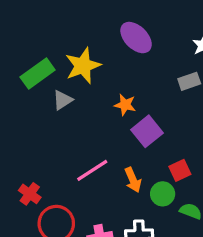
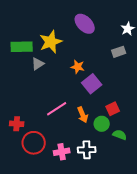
green rectangle: (38, 73) -> (22, 47), turned 35
red cross: (30, 194) -> (17, 124), turned -32

